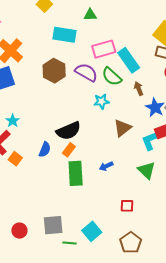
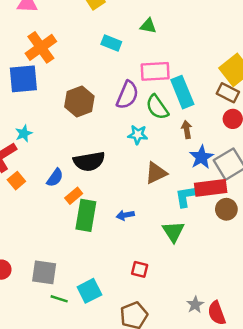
cyan rectangle: (65, 35) -> (111, 43), size x0.7
brown hexagon: (54, 71) -> (79, 102), moved
purple semicircle: (86, 72) -> (127, 95), turned 70
orange rectangle: (69, 150) -> (74, 196), moved

